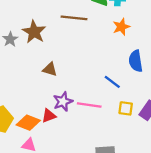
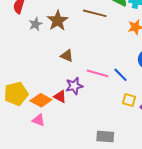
pink line: (89, 105) -> (97, 73), moved
red triangle: (49, 116) -> (60, 97), turned 40

